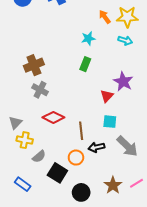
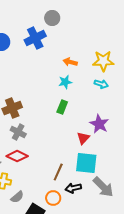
orange arrow: (105, 17) -> (70, 62), moved, turned -40
red diamond: (53, 117) -> (17, 156), moved
cyan square: (110, 122) -> (86, 163), size x1.6
brown line: (81, 131) -> (58, 172), turned 30

